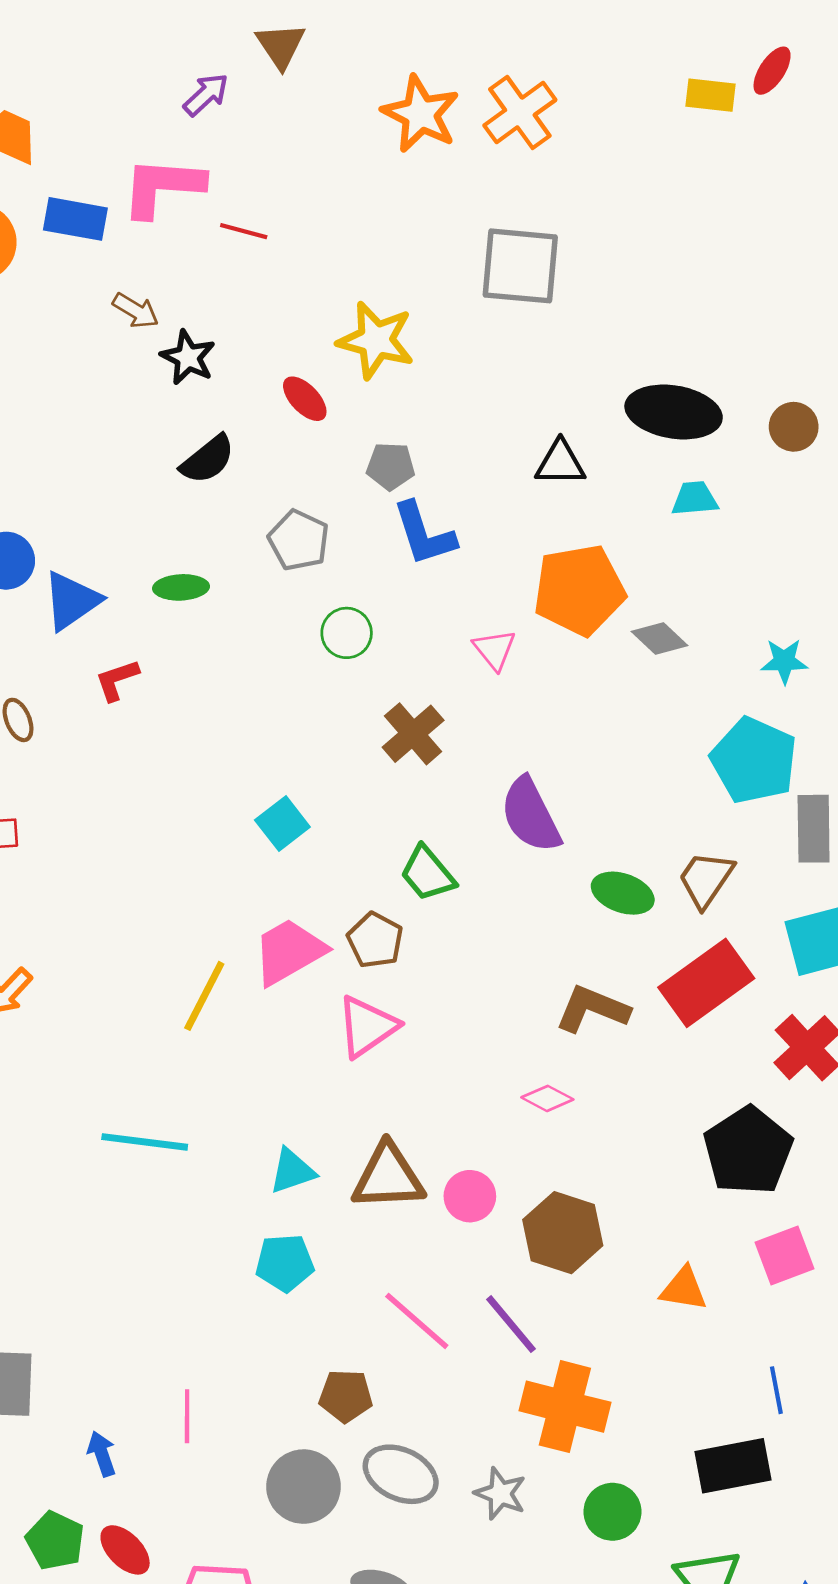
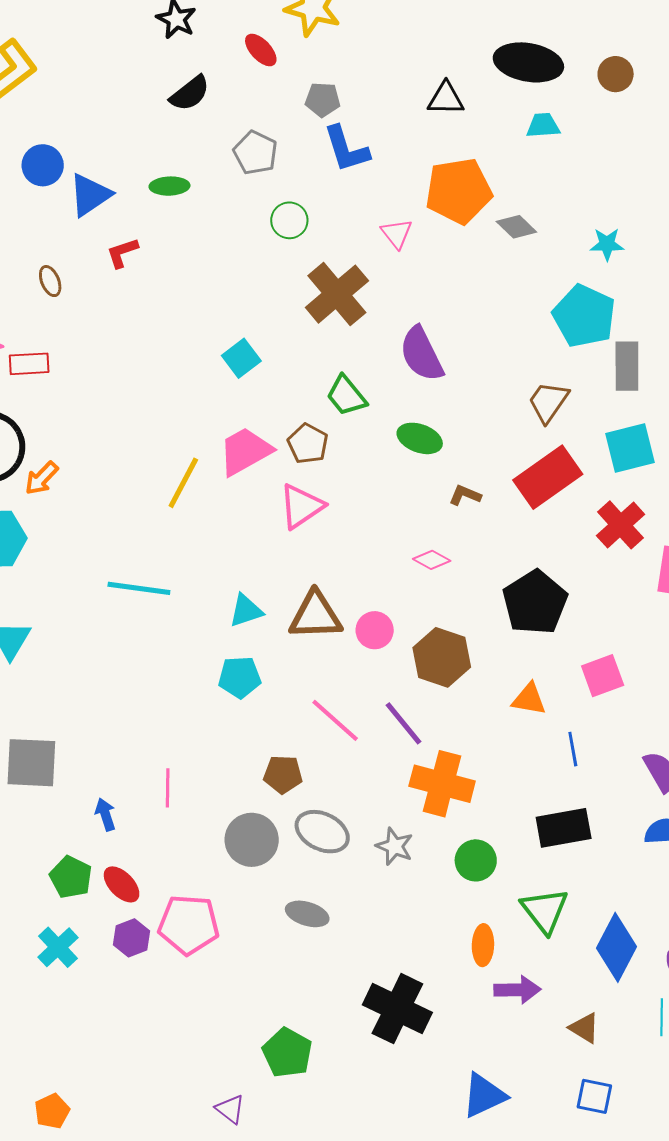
brown cross: (413, 734) -> (337, 294), size x1.4
green ellipse: (623, 893) -> (420, 438), moved
brown L-shape: (592, 1009) -> (465, 495), size x0.6
black pentagon: (748, 1151) -> (535, 602), moved
blue line: (776, 1390) -> (573, 749), moved

